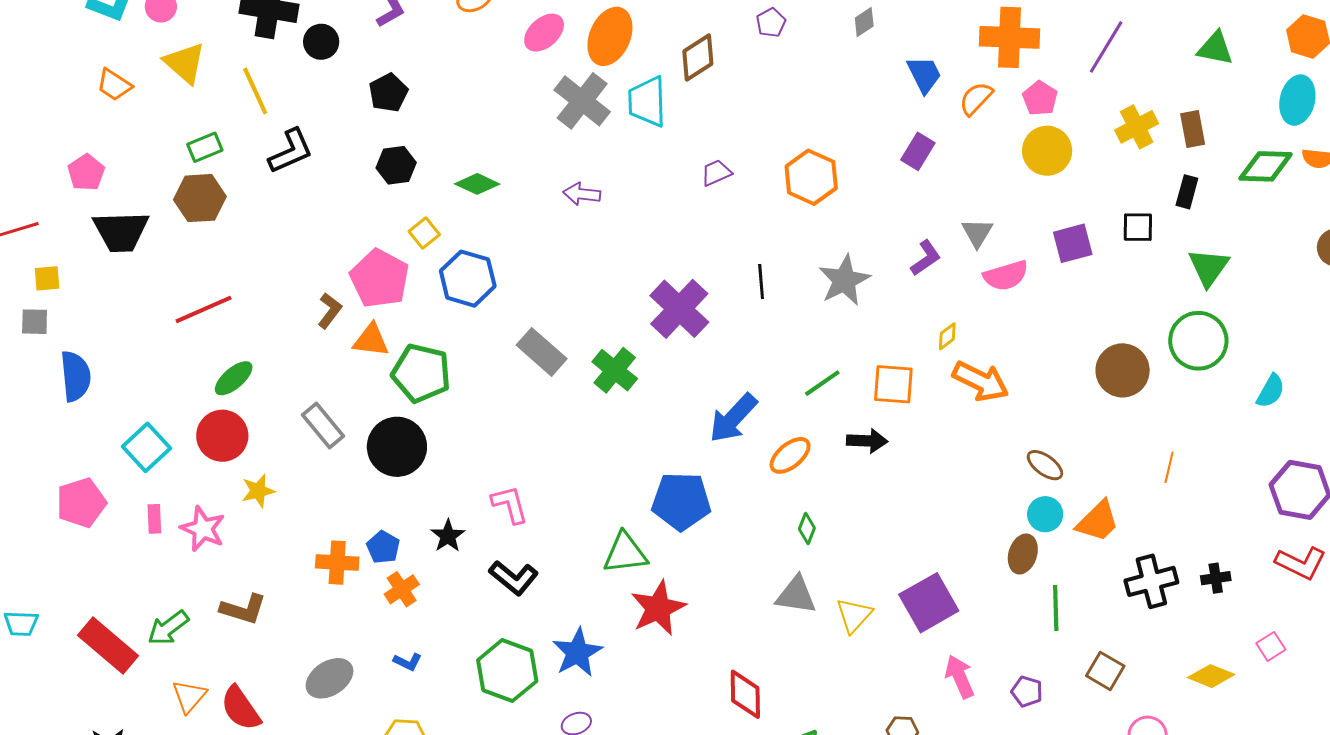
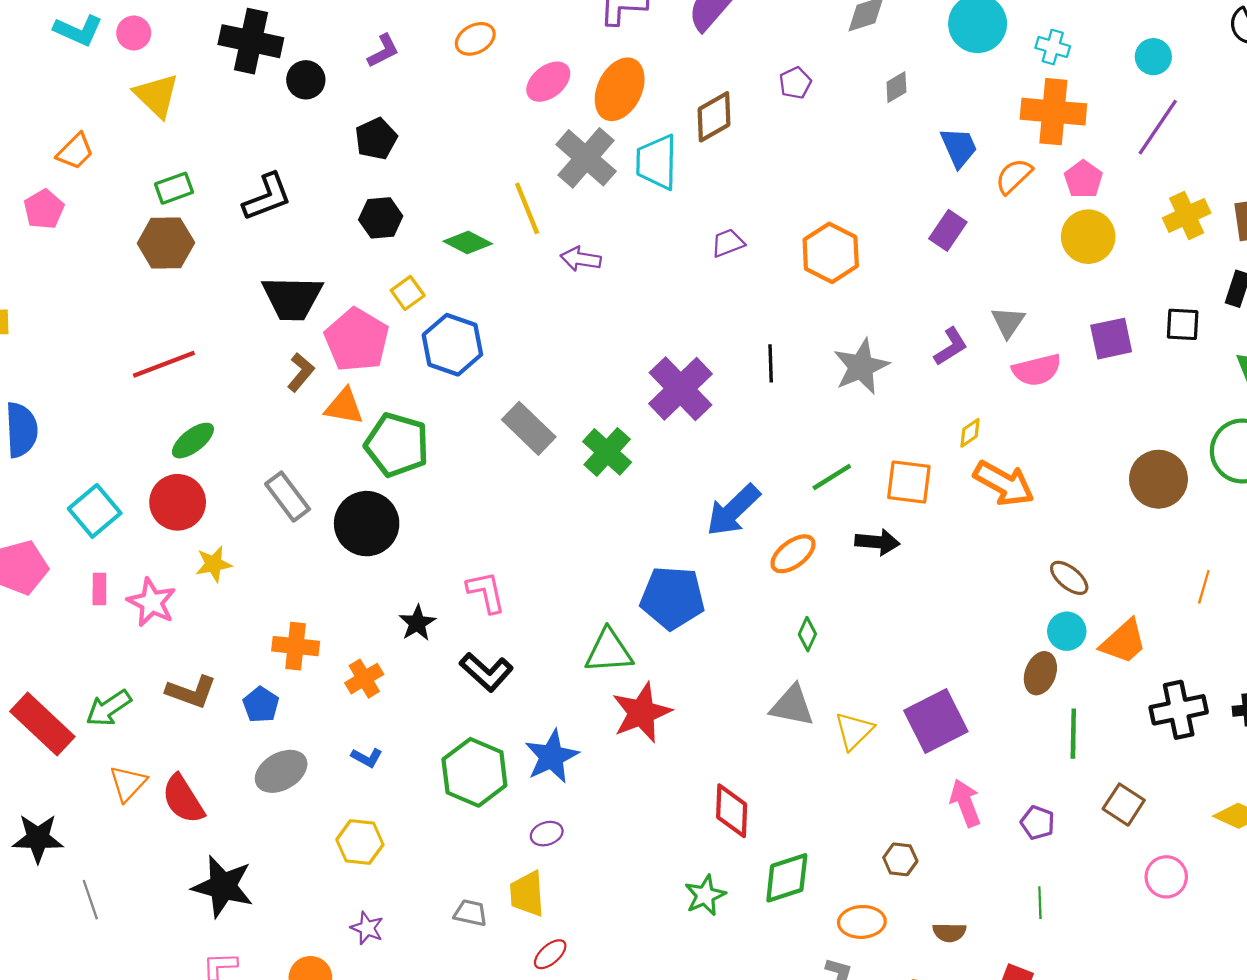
orange trapezoid: (114, 85) -> (75, 151), moved, turned -81
yellow line: (255, 91) -> (527, 208), moved
black trapezoid: (121, 232) -> (292, 298), moved
blue pentagon: (383, 547) -> (261, 705), moved

